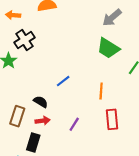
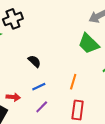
blue line: (63, 81) -> (39, 87), moved
black semicircle: (41, 102) -> (34, 61), moved

